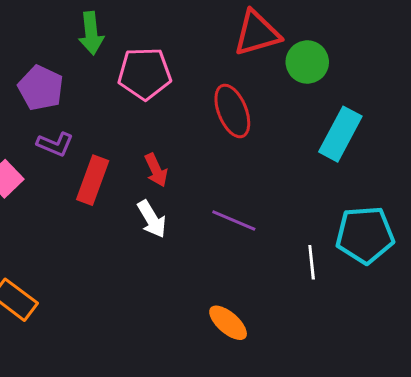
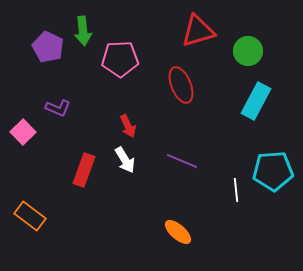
green circle: (307, 62) -> (248, 51), moved
purple pentagon: (41, 88) -> (48, 47), moved
red rectangle: (93, 180) -> (84, 170), moved

